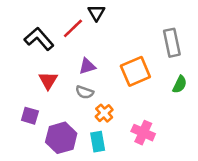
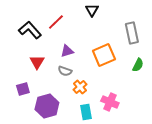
black triangle: (96, 13) -> (92, 10), moved
purple square: (30, 116) -> (23, 89), turned -32
cyan rectangle: (98, 142) -> (86, 112), moved

